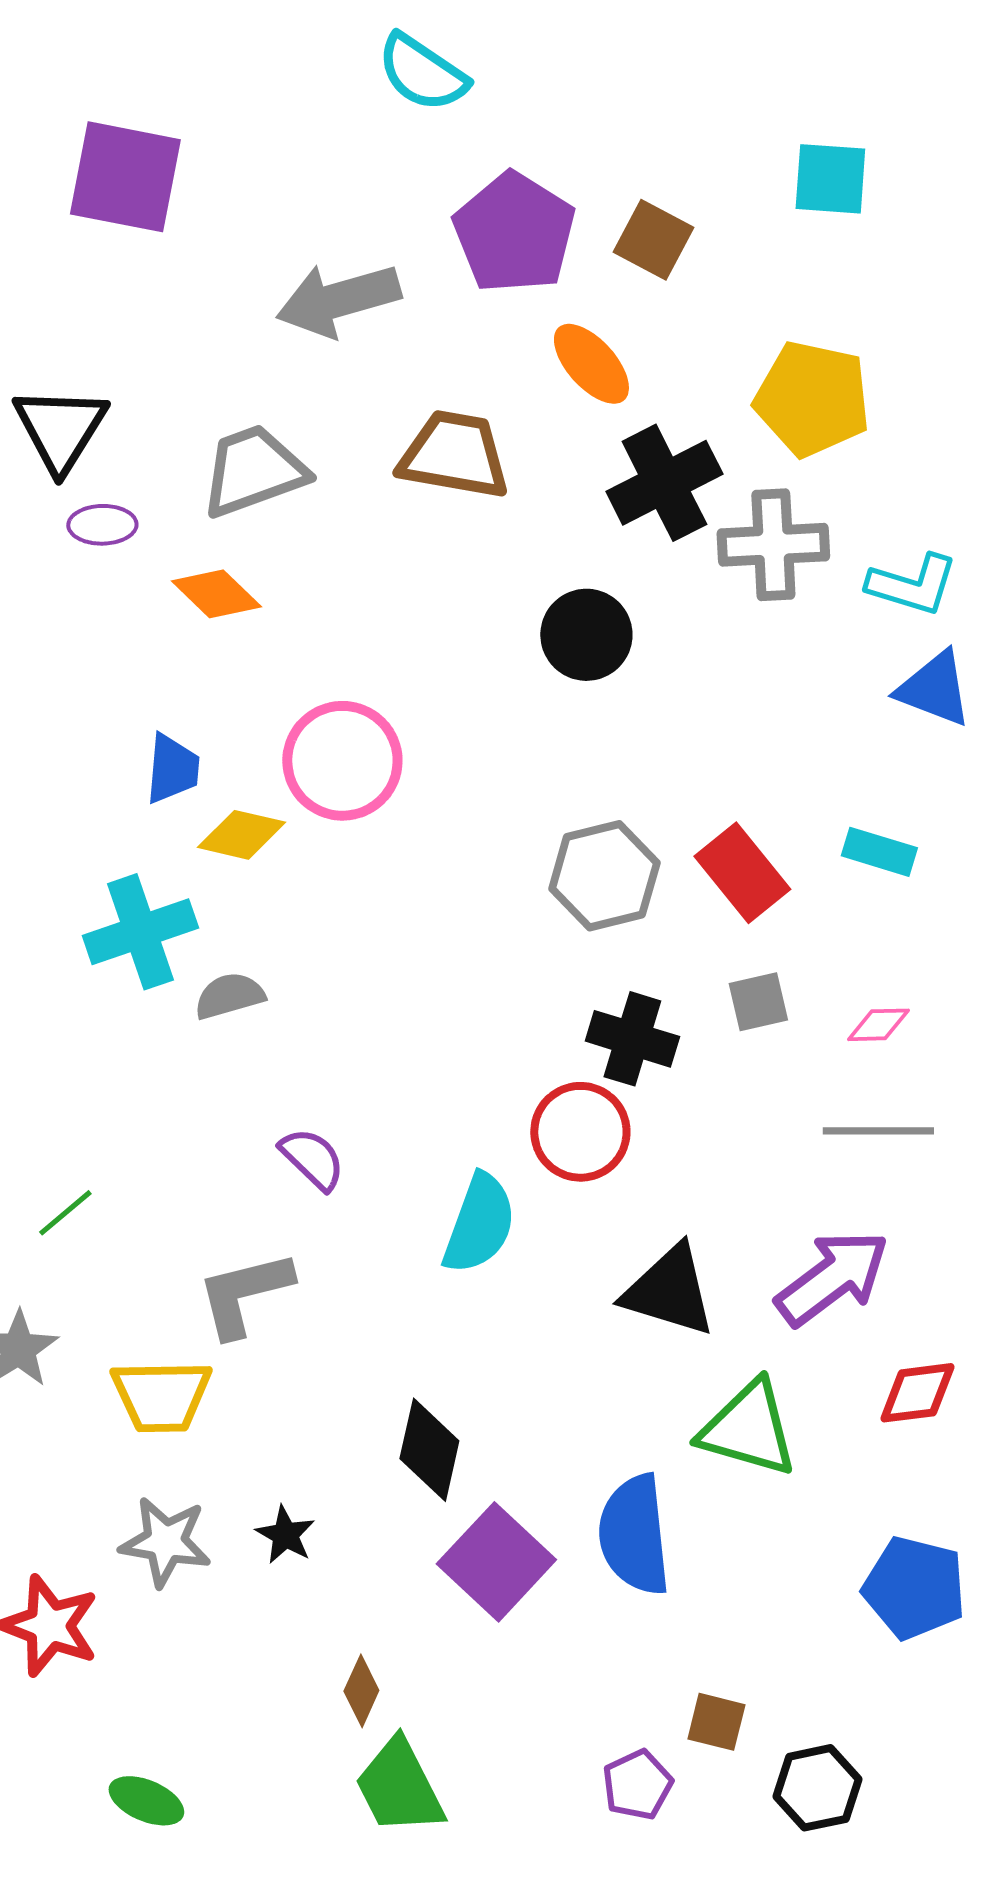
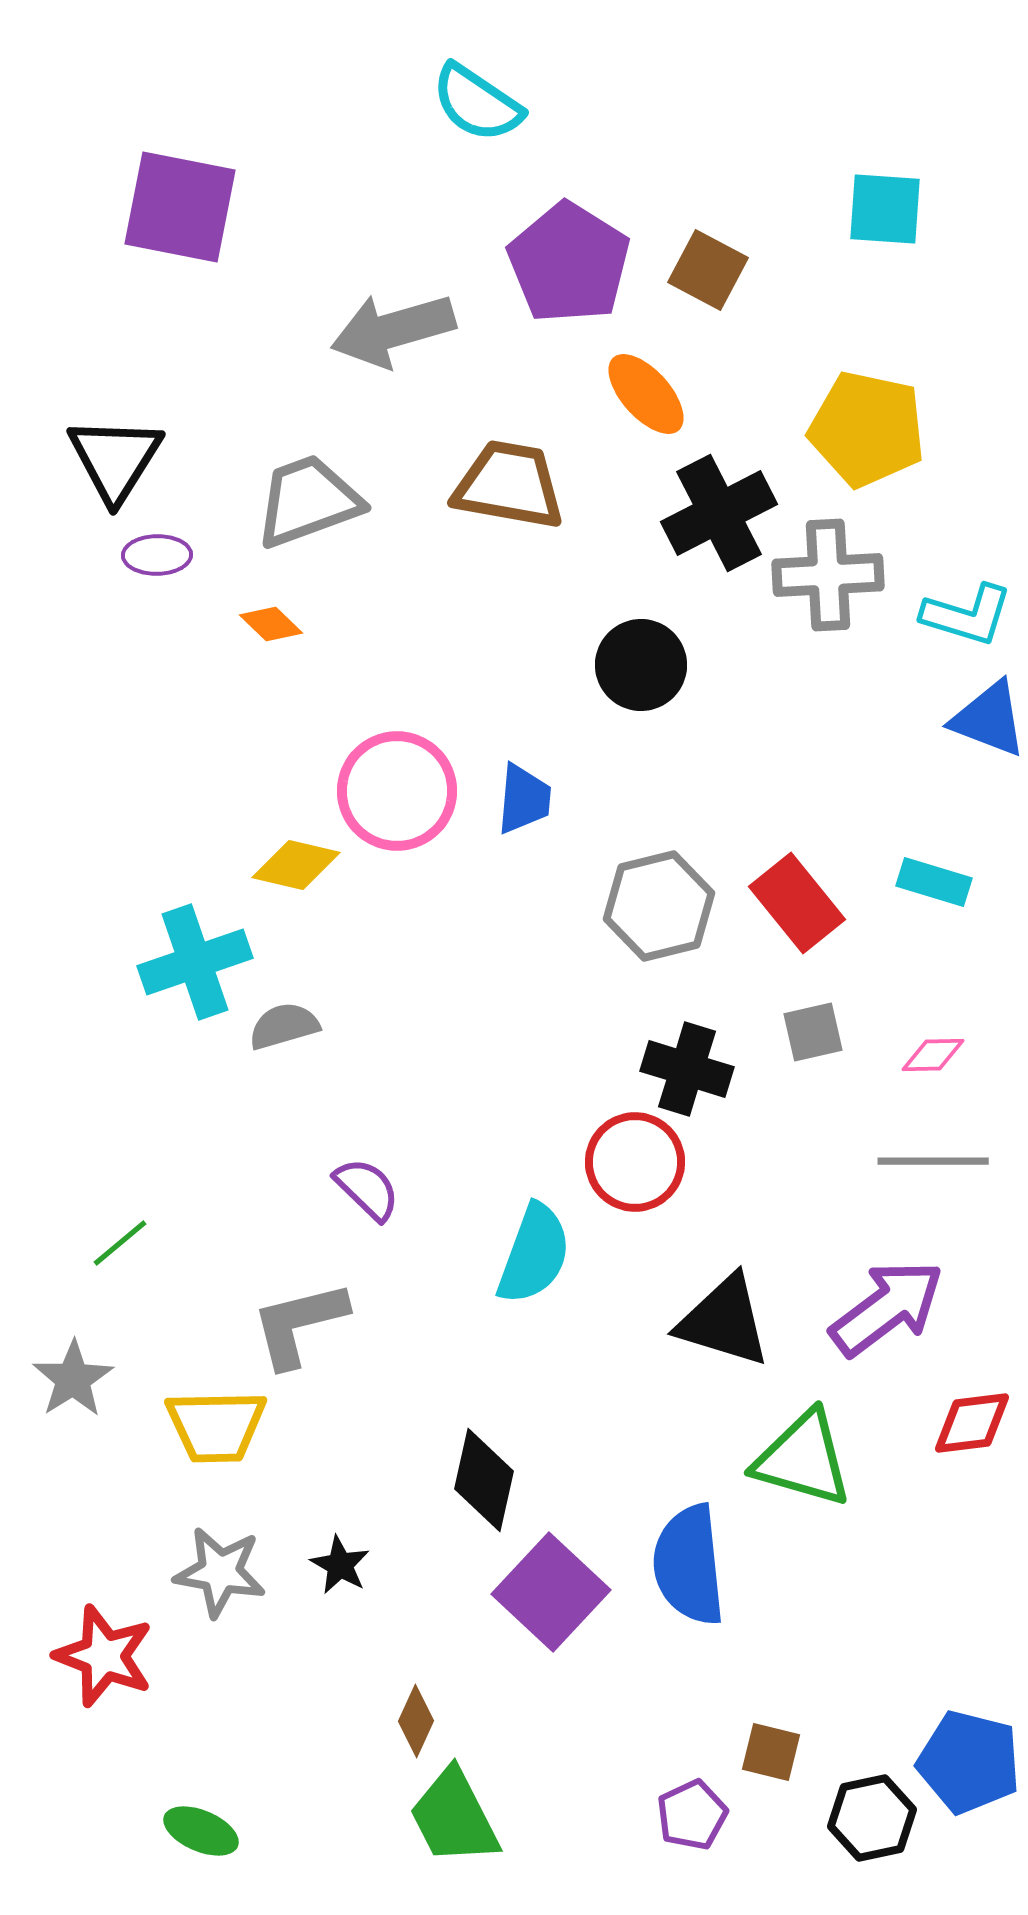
orange diamond: (216, 594) -> (271, 624), size x0.7
blue trapezoid: (172, 769) -> (524, 799), moved
blue pentagon: (914, 1588) -> (969, 1762), moved

